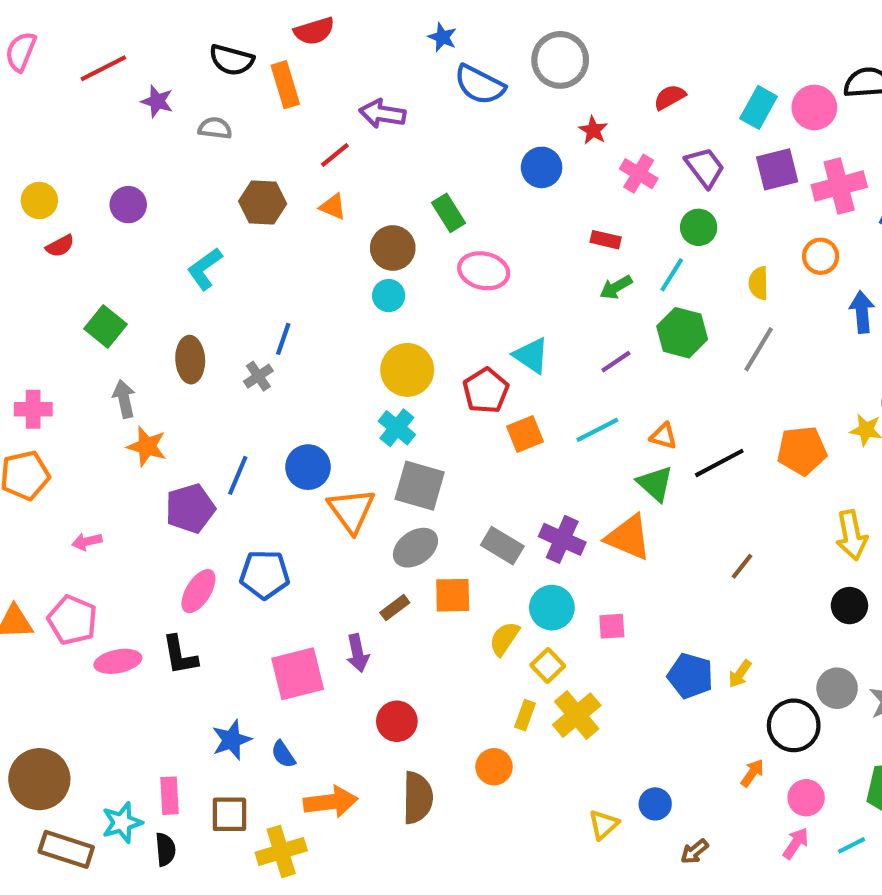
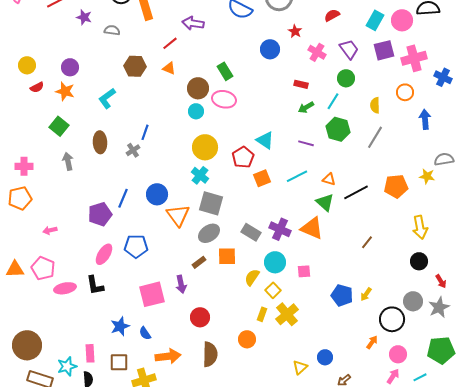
pink ellipse: (484, 271) -> (224, 99), moved
purple line: (616, 362) -> (306, 143), turned 49
orange star: (147, 446) -> (65, 91), moved

